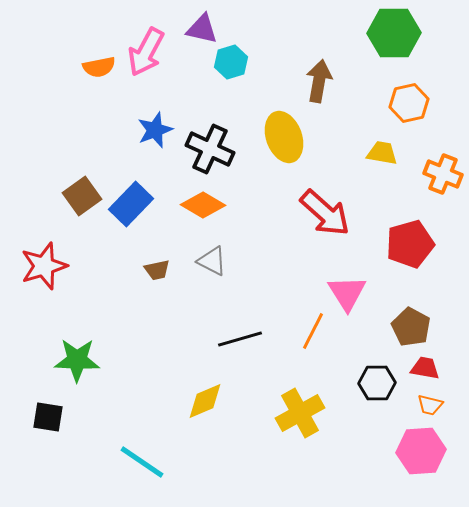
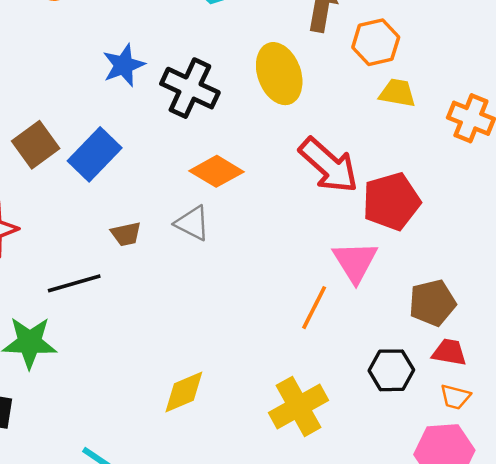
orange hexagon: (409, 103) -> (376, 42), moved
orange diamond: (203, 205) -> (216, 171), moved
red pentagon: (410, 244) -> (391, 201), moved
brown pentagon: (411, 327) -> (432, 303), turned 30
black line: (240, 339) -> (74, 283), moved

